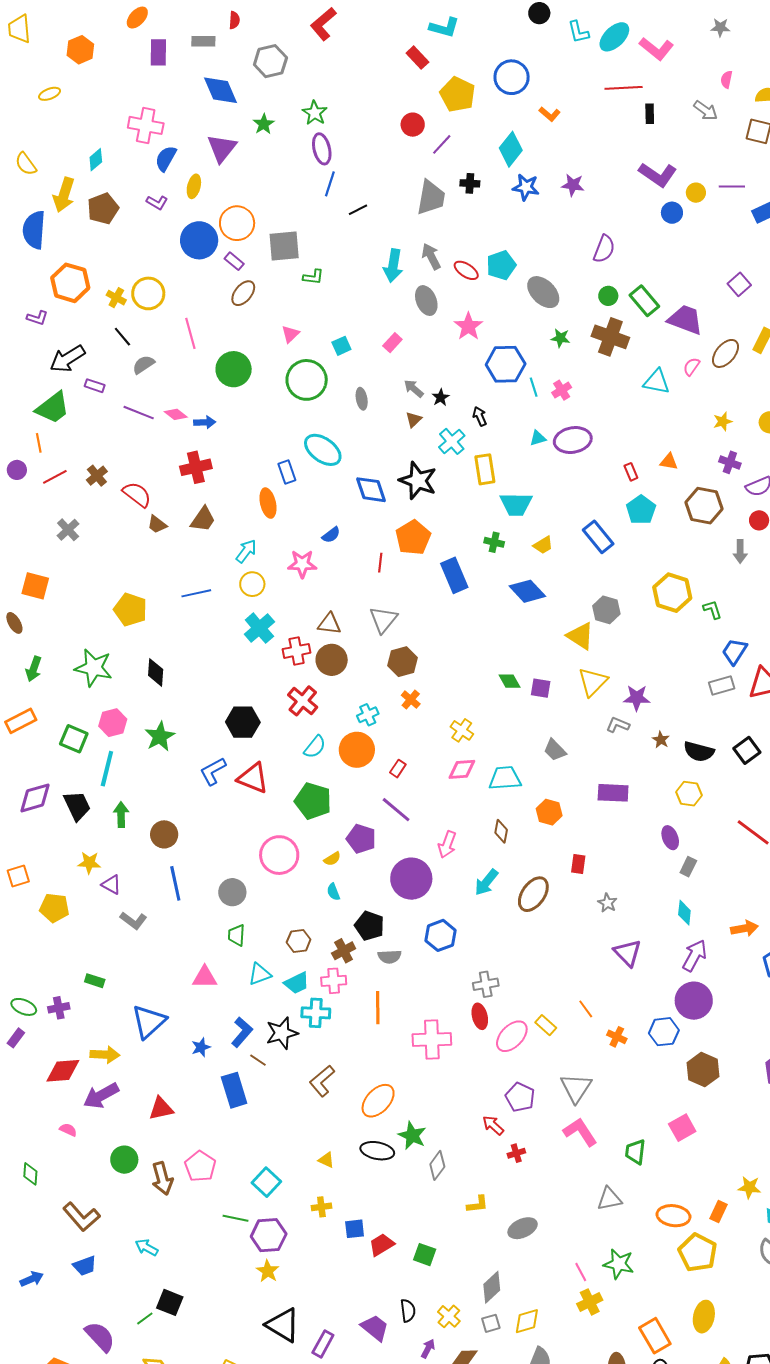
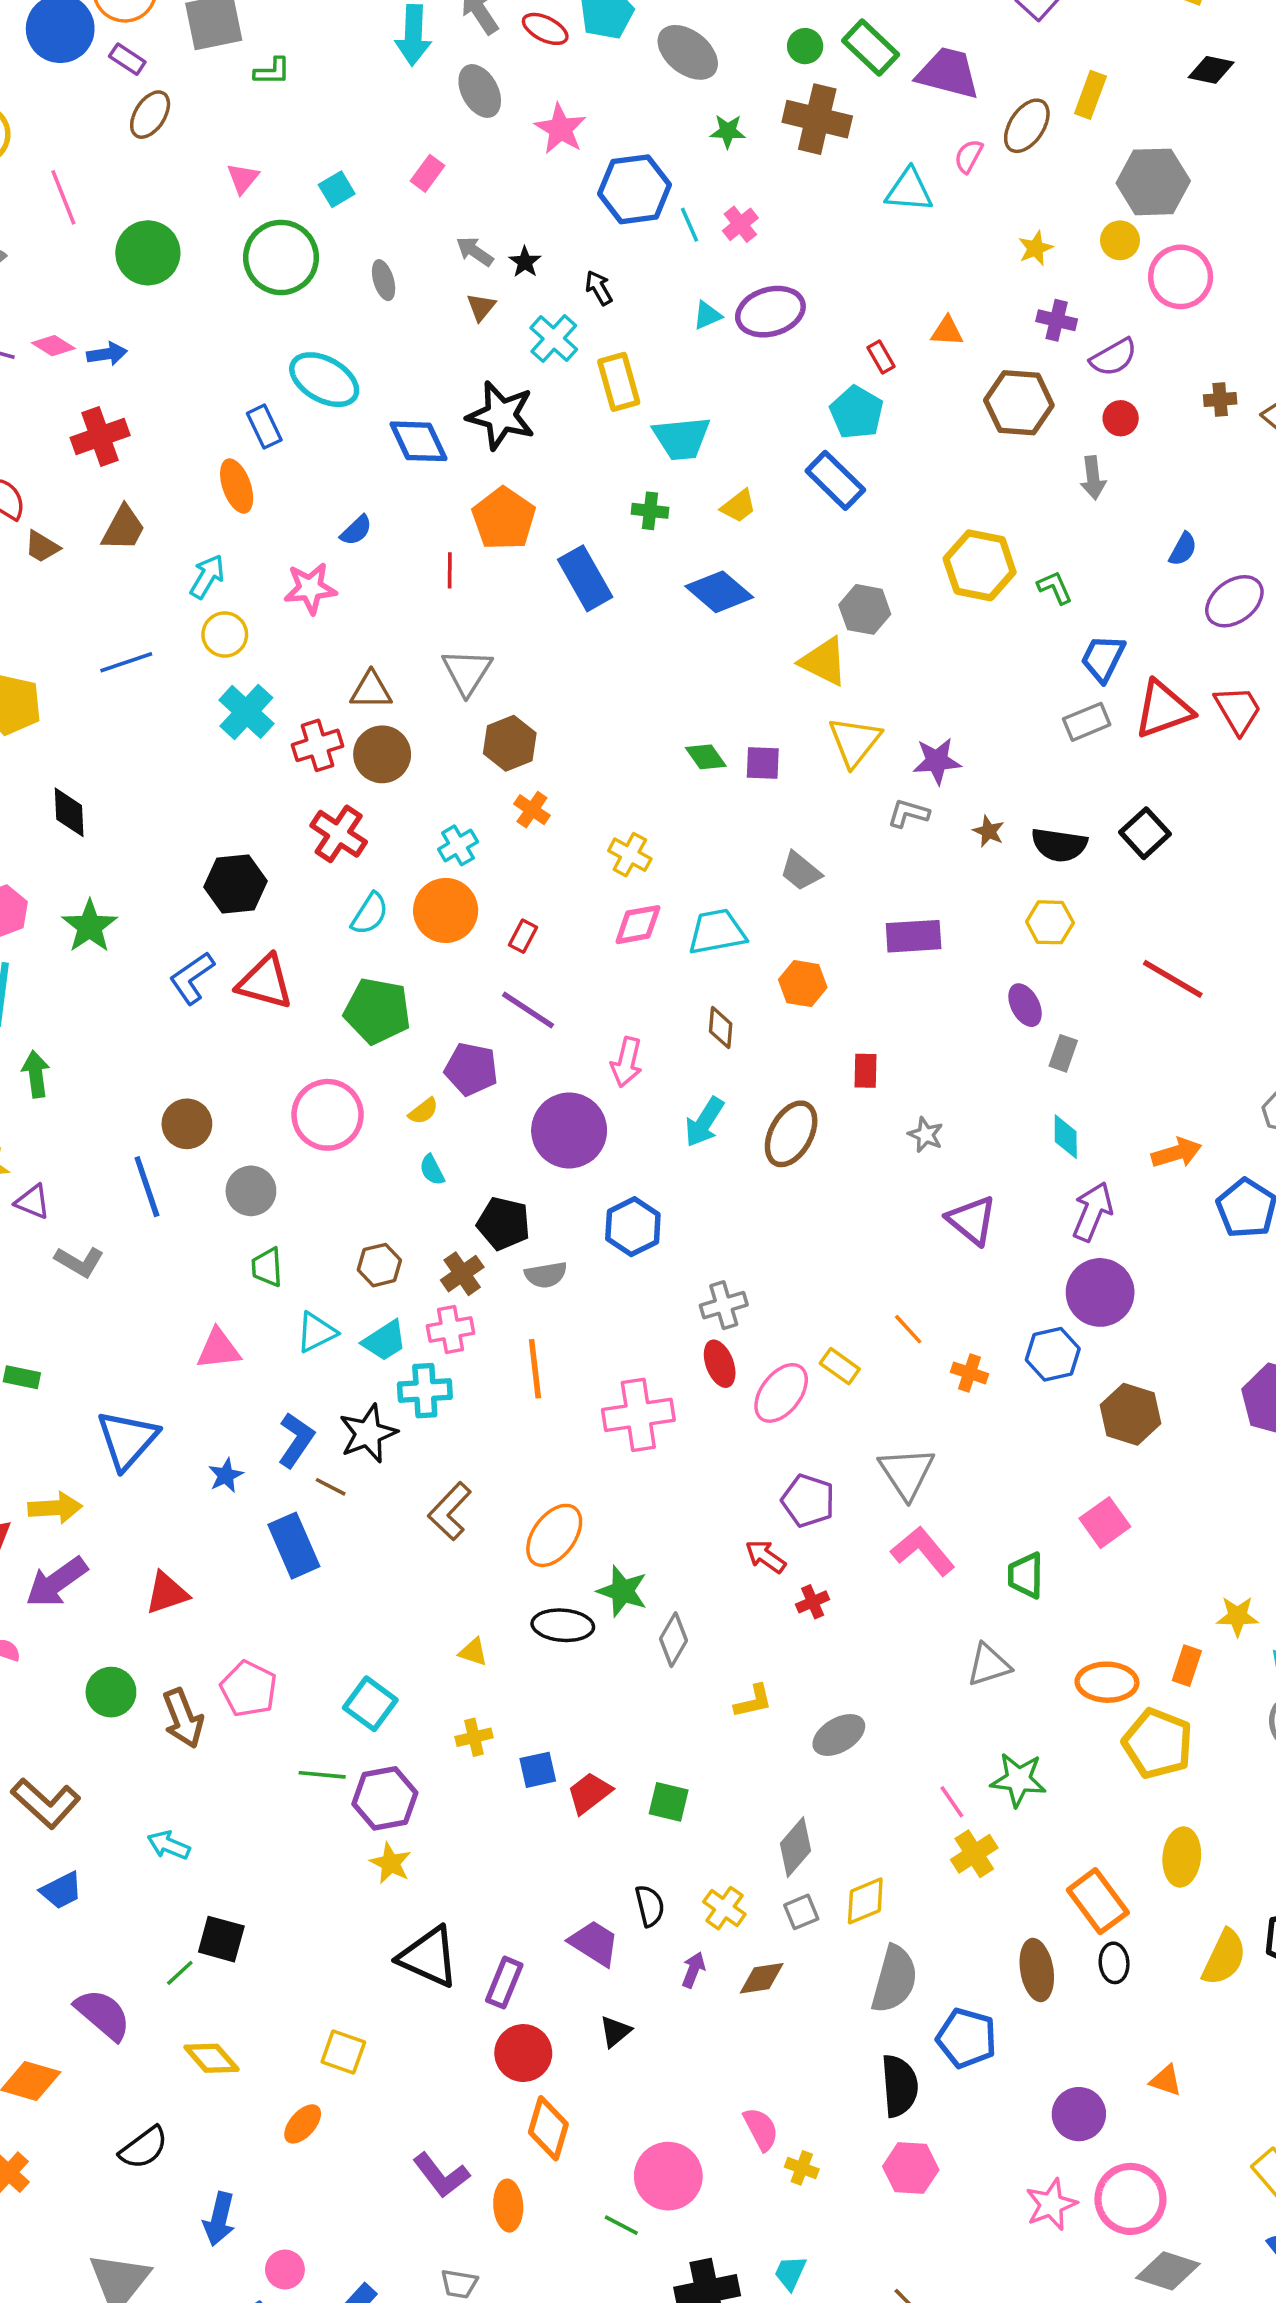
cyan pentagon: (641, 510) -> (857, 412), moved
brown circle: (164, 834) -> (187, 1124), moved

